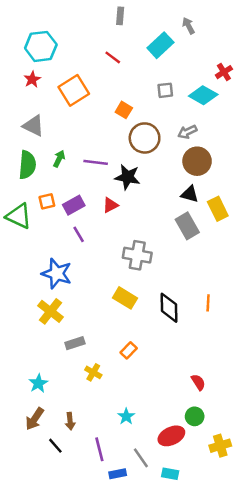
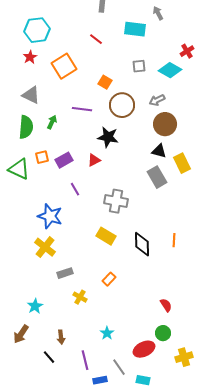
cyan rectangle: (160, 45) -> (135, 29), turned 50
purple line: (96, 162) -> (82, 109), moved
purple line: (79, 234) -> (75, 189), moved
brown arrow: (35, 419) -> (21, 334), moved

